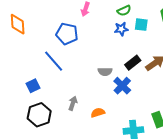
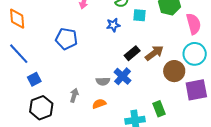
blue star: (121, 29) -> (113, 25), moved
blue pentagon: (67, 34) -> (66, 39), moved
blue line: (54, 61) -> (19, 54), moved
gray semicircle: (105, 72) -> (103, 81), moved

